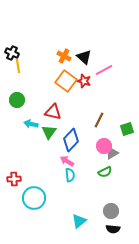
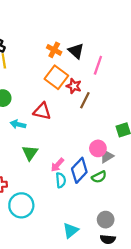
pink line: (104, 70) -> (98, 65), turned -42
red star: (84, 81) -> (74, 86), moved
brown line: (99, 120) -> (85, 100), moved
green triangle: (49, 132) -> (30, 153), moved
blue diamond: (71, 140) -> (79, 170), moved
pink arrow: (67, 161) -> (57, 165), turned -80

